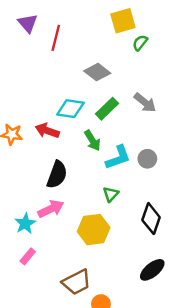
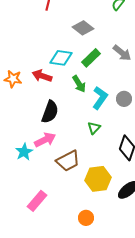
cyan L-shape: (118, 158) -> (100, 98), turned -35
yellow hexagon: (94, 230) -> (98, 179), moved
pink rectangle: (28, 256) -> (37, 201), moved, size x1.5
brown trapezoid: (77, 282) -> (68, 161), moved

